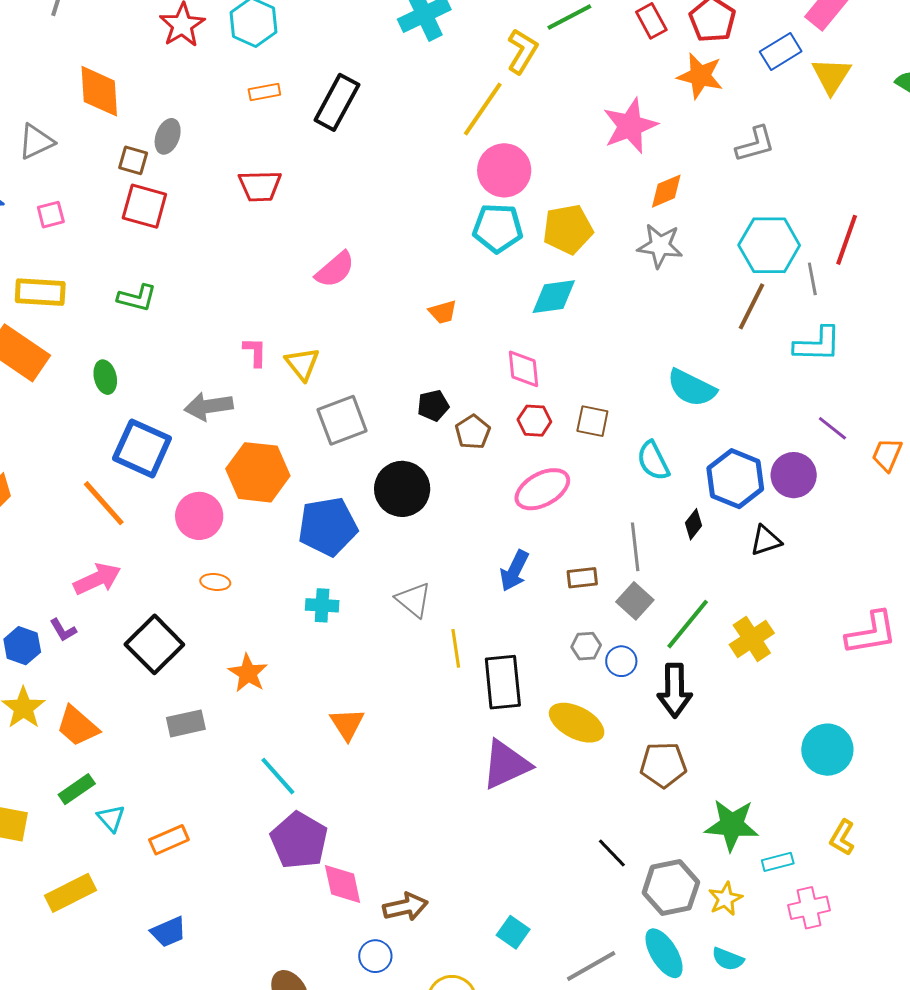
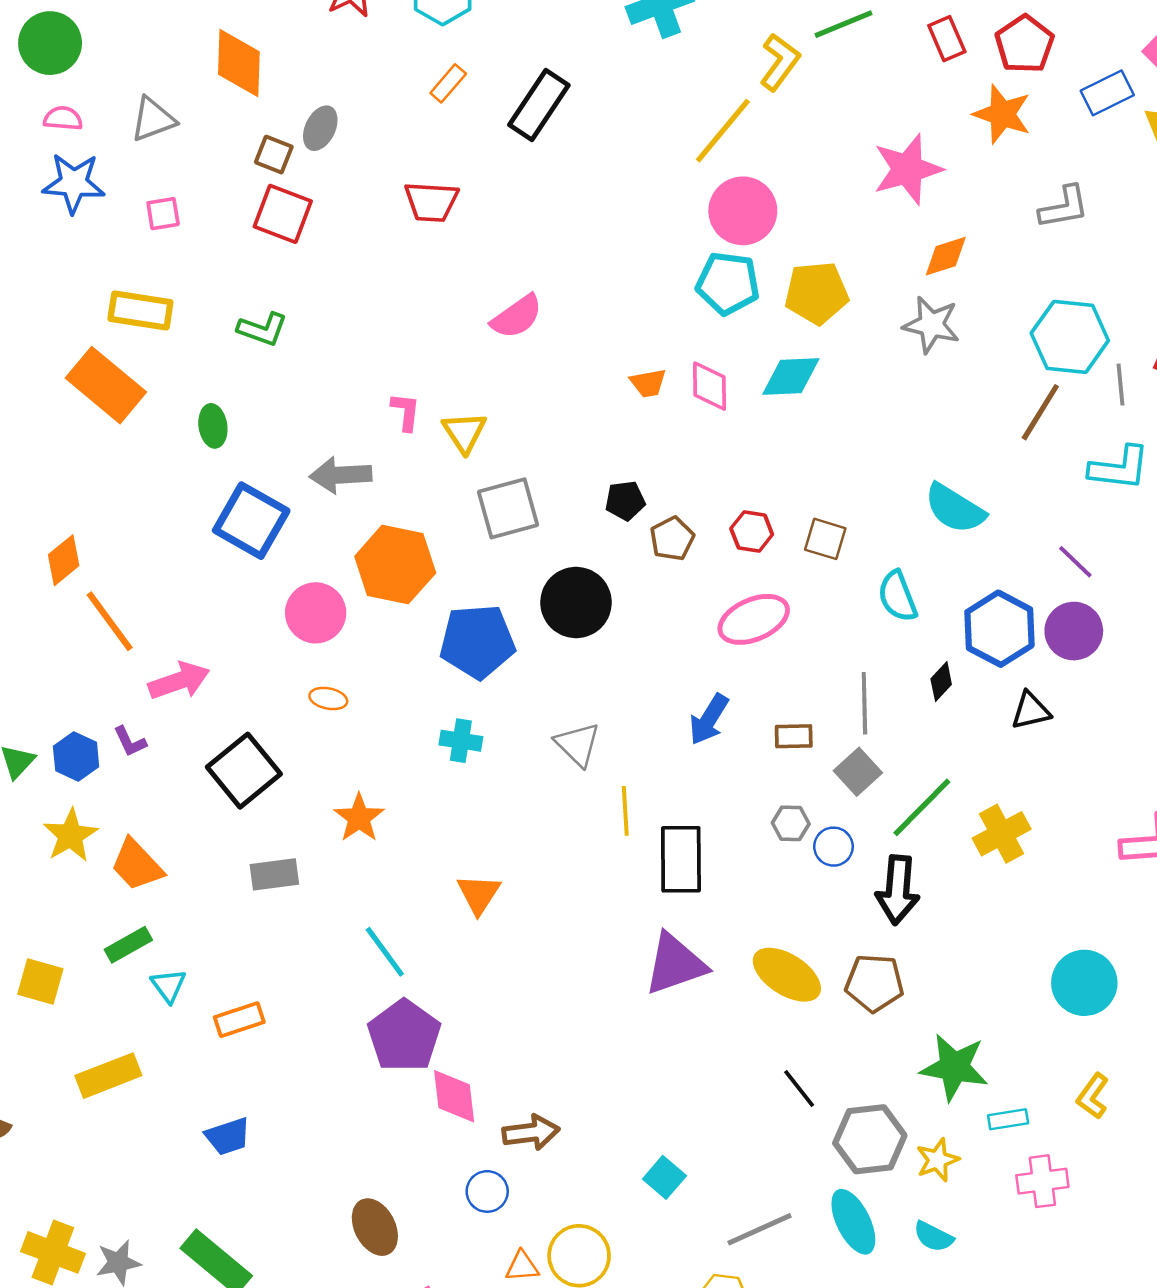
orange rectangle: (264, 92) -> (448, 83), turned -44
pink diamond: (523, 369) -> (710, 386), moved
purple line: (832, 428) -> (1075, 562), moved
orange line: (104, 503) -> (110, 621), moved
yellow ellipse: (577, 723) -> (787, 975), moved

